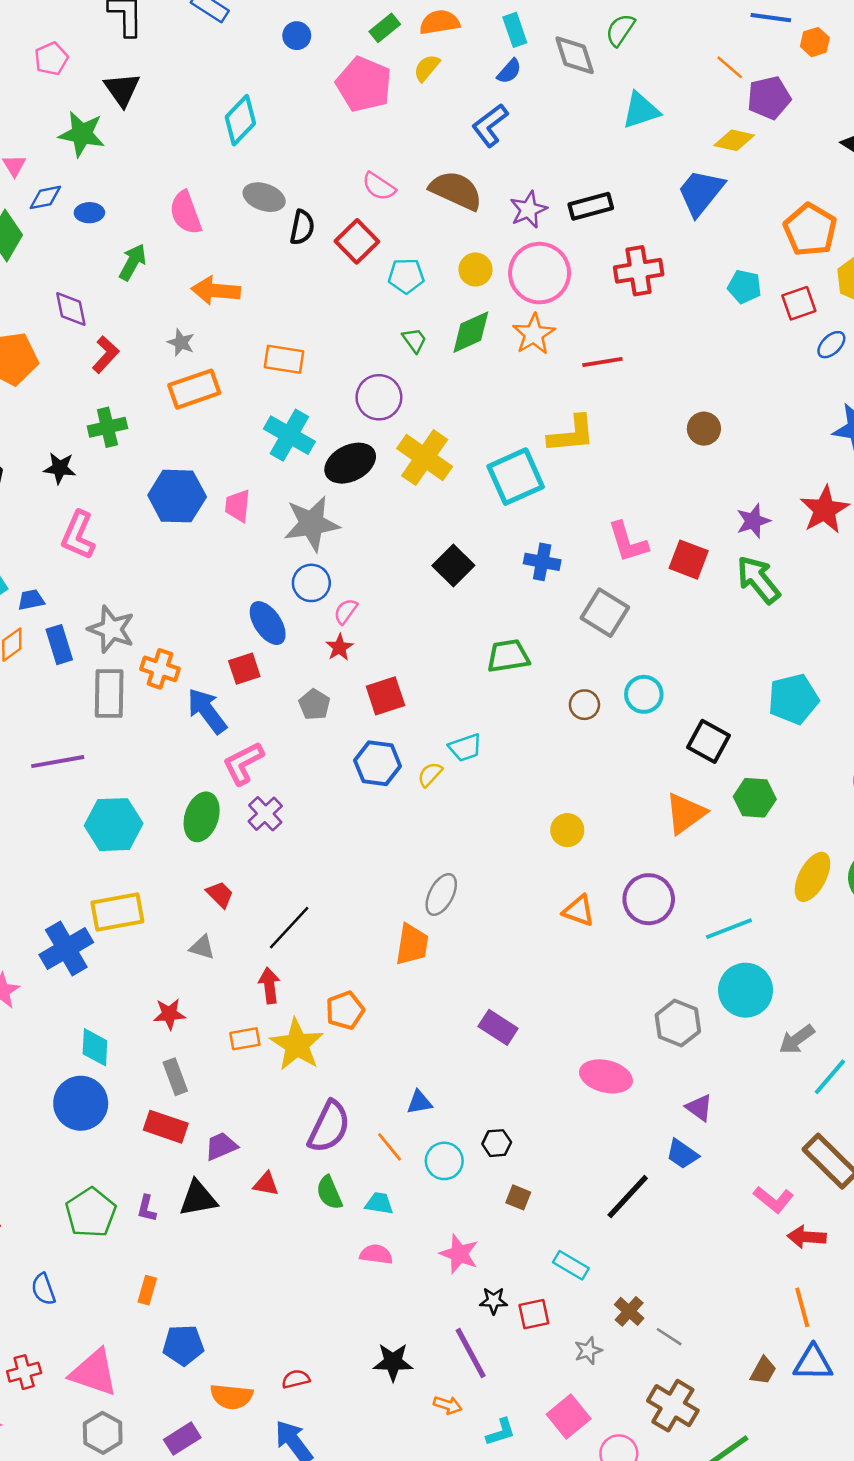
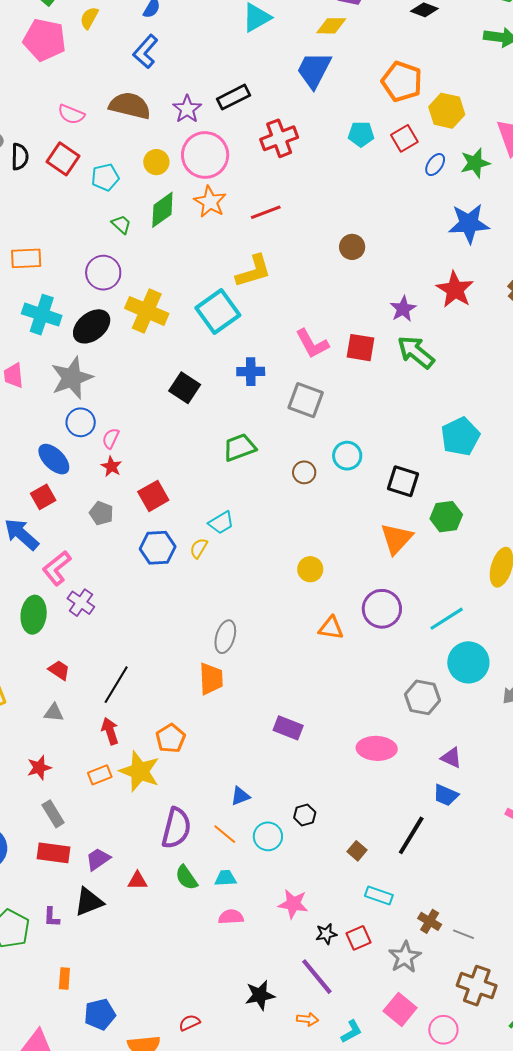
brown square: (518, 1197) -> (357, 851), moved, turned 30
gray star: (588, 1351) -> (405, 957), size x1.5

